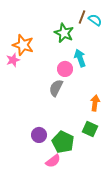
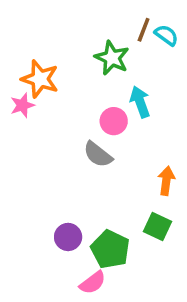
gray semicircle: (56, 88) -> (98, 154), turned -78

